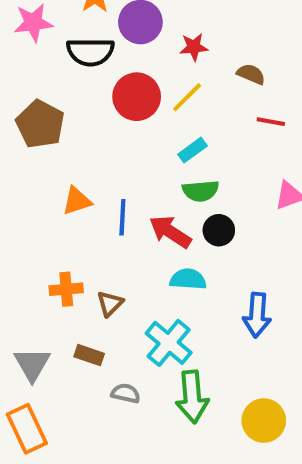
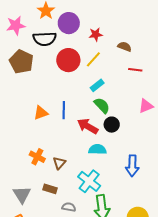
brown pentagon: (40, 124) -> (21, 62), moved
green semicircle: (201, 191) -> (102, 105), turned -126
blue line: (122, 217) -> (64, 110), moved
orange cross: (66, 289) -> (37, 157), turned 35

